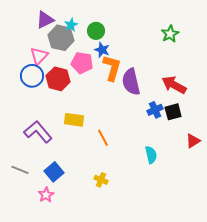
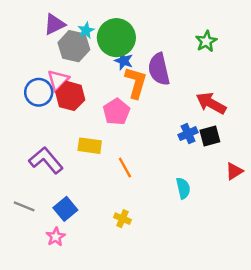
green circle: (96, 31) -> (116, 38), size x1.8
pink triangle: (39, 56) -> (58, 80), moved
pink pentagon: (82, 63) -> (116, 112), moved, turned 30
purple semicircle: (131, 82) -> (159, 69), moved

